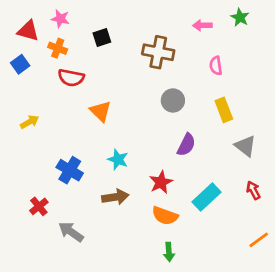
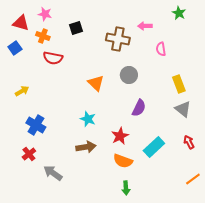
pink arrow: (202, 25) -> (145, 26), moved
yellow rectangle: (224, 110) -> (179, 84), moved
orange triangle: (101, 111) -> (96, 83), moved
blue cross: (70, 170) -> (36, 125), moved

